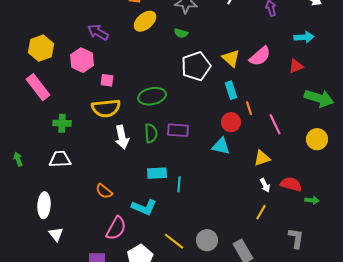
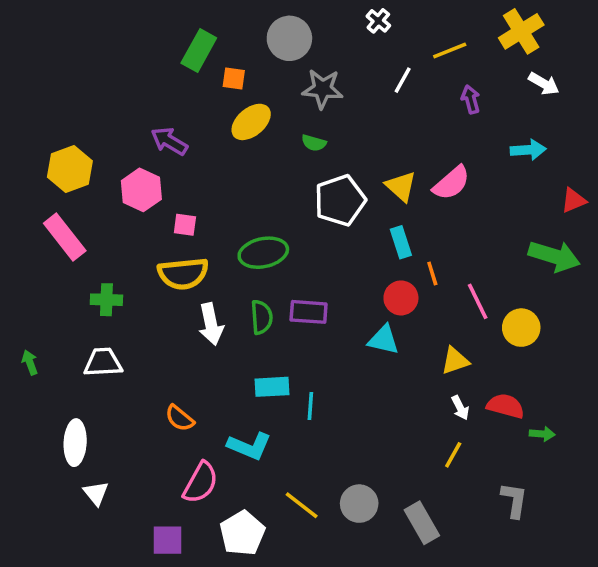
red triangle: (296, 66) -> (573, 200), moved
yellow circle: (317, 139) -> (521, 328), moved

